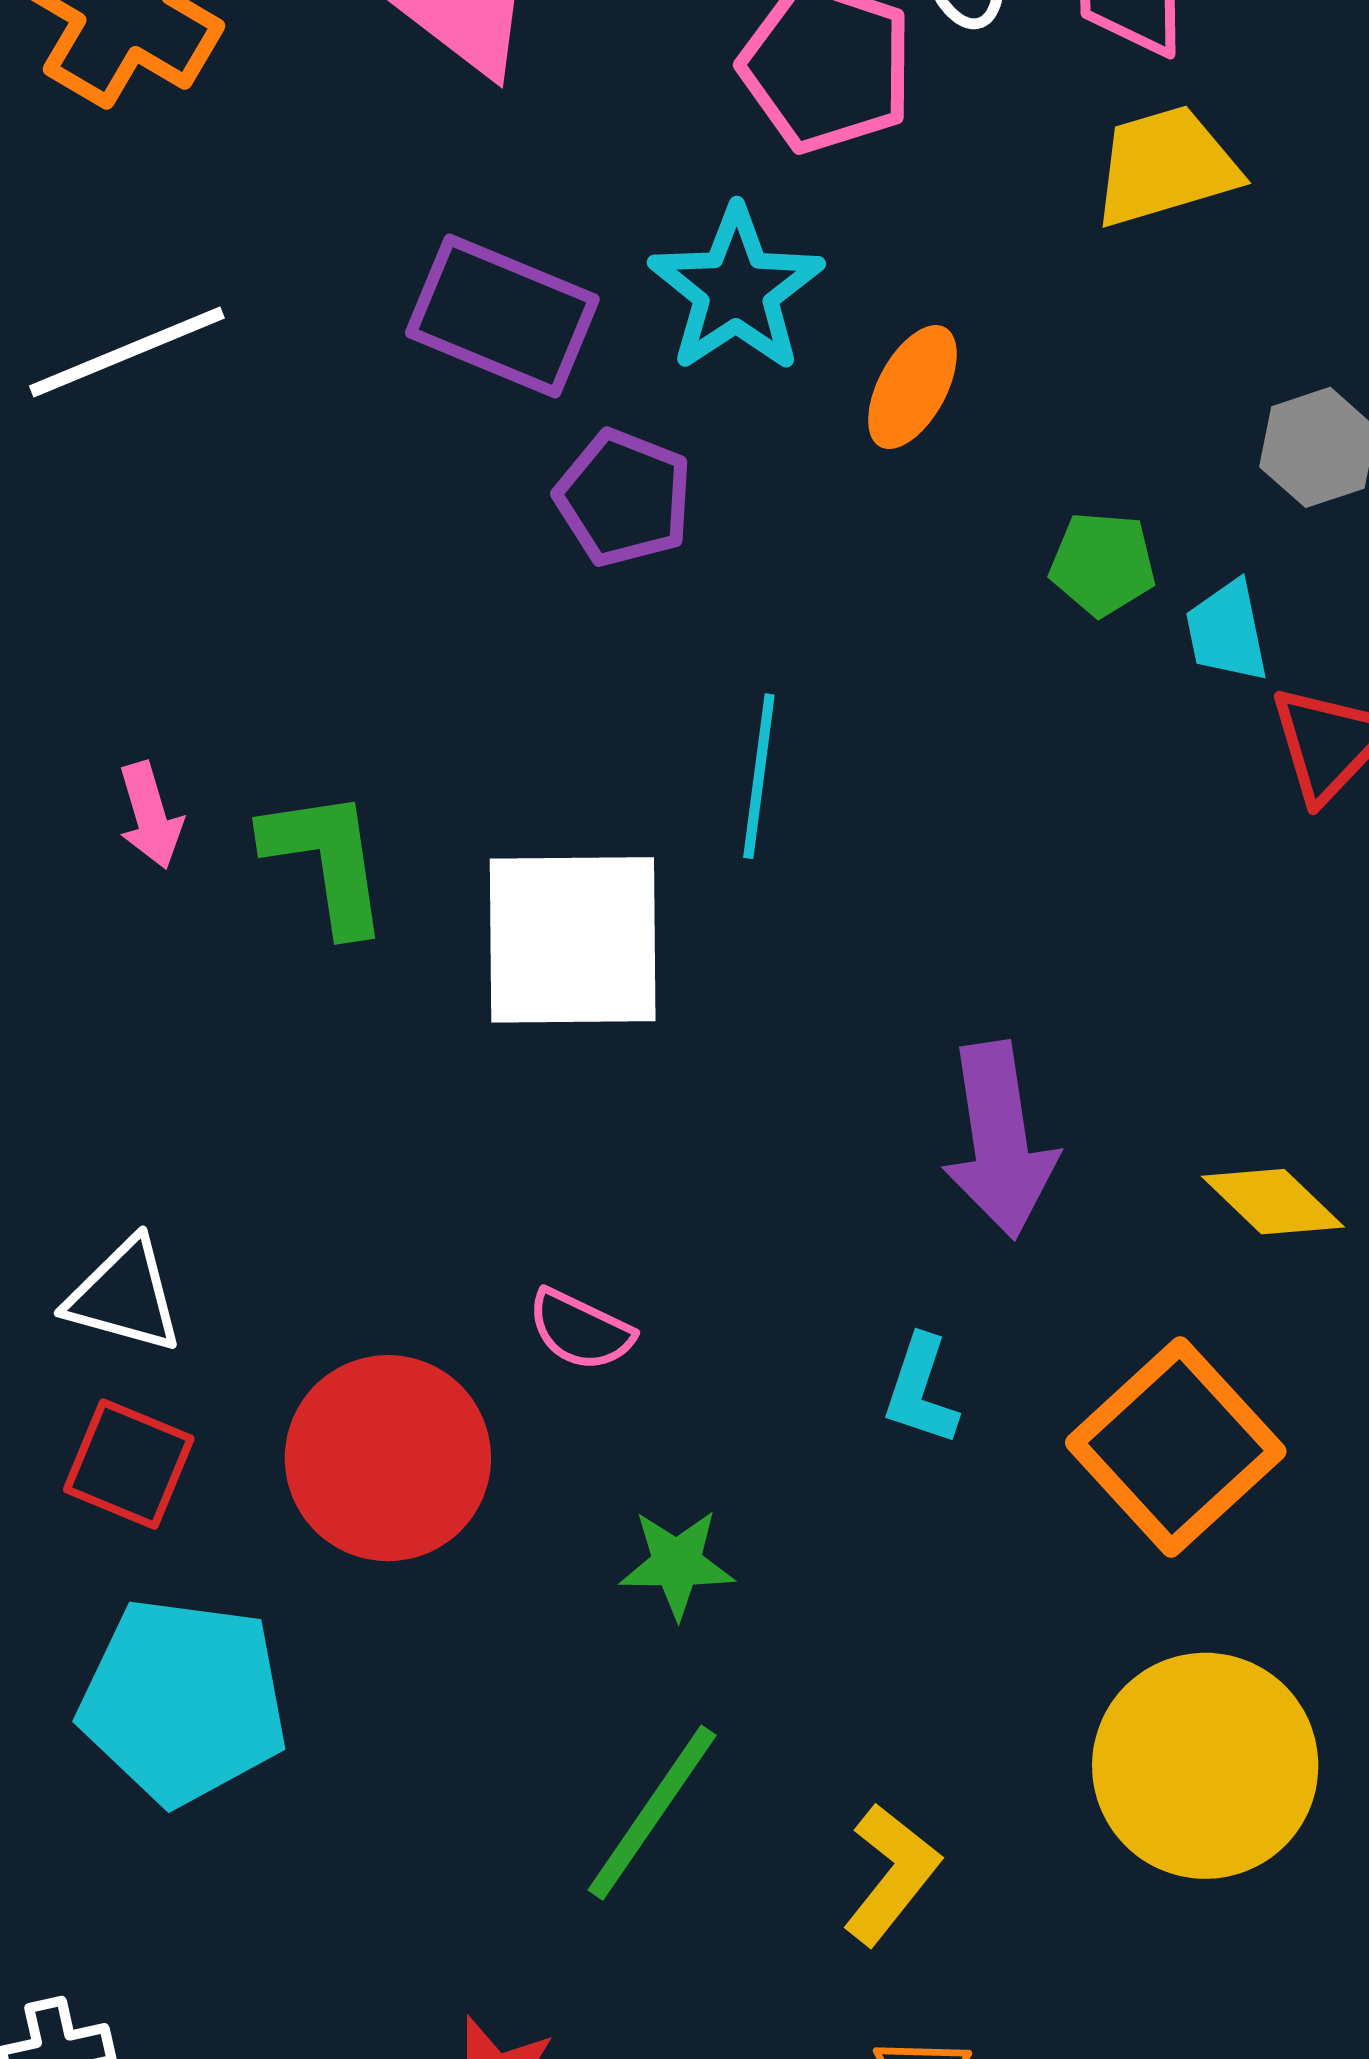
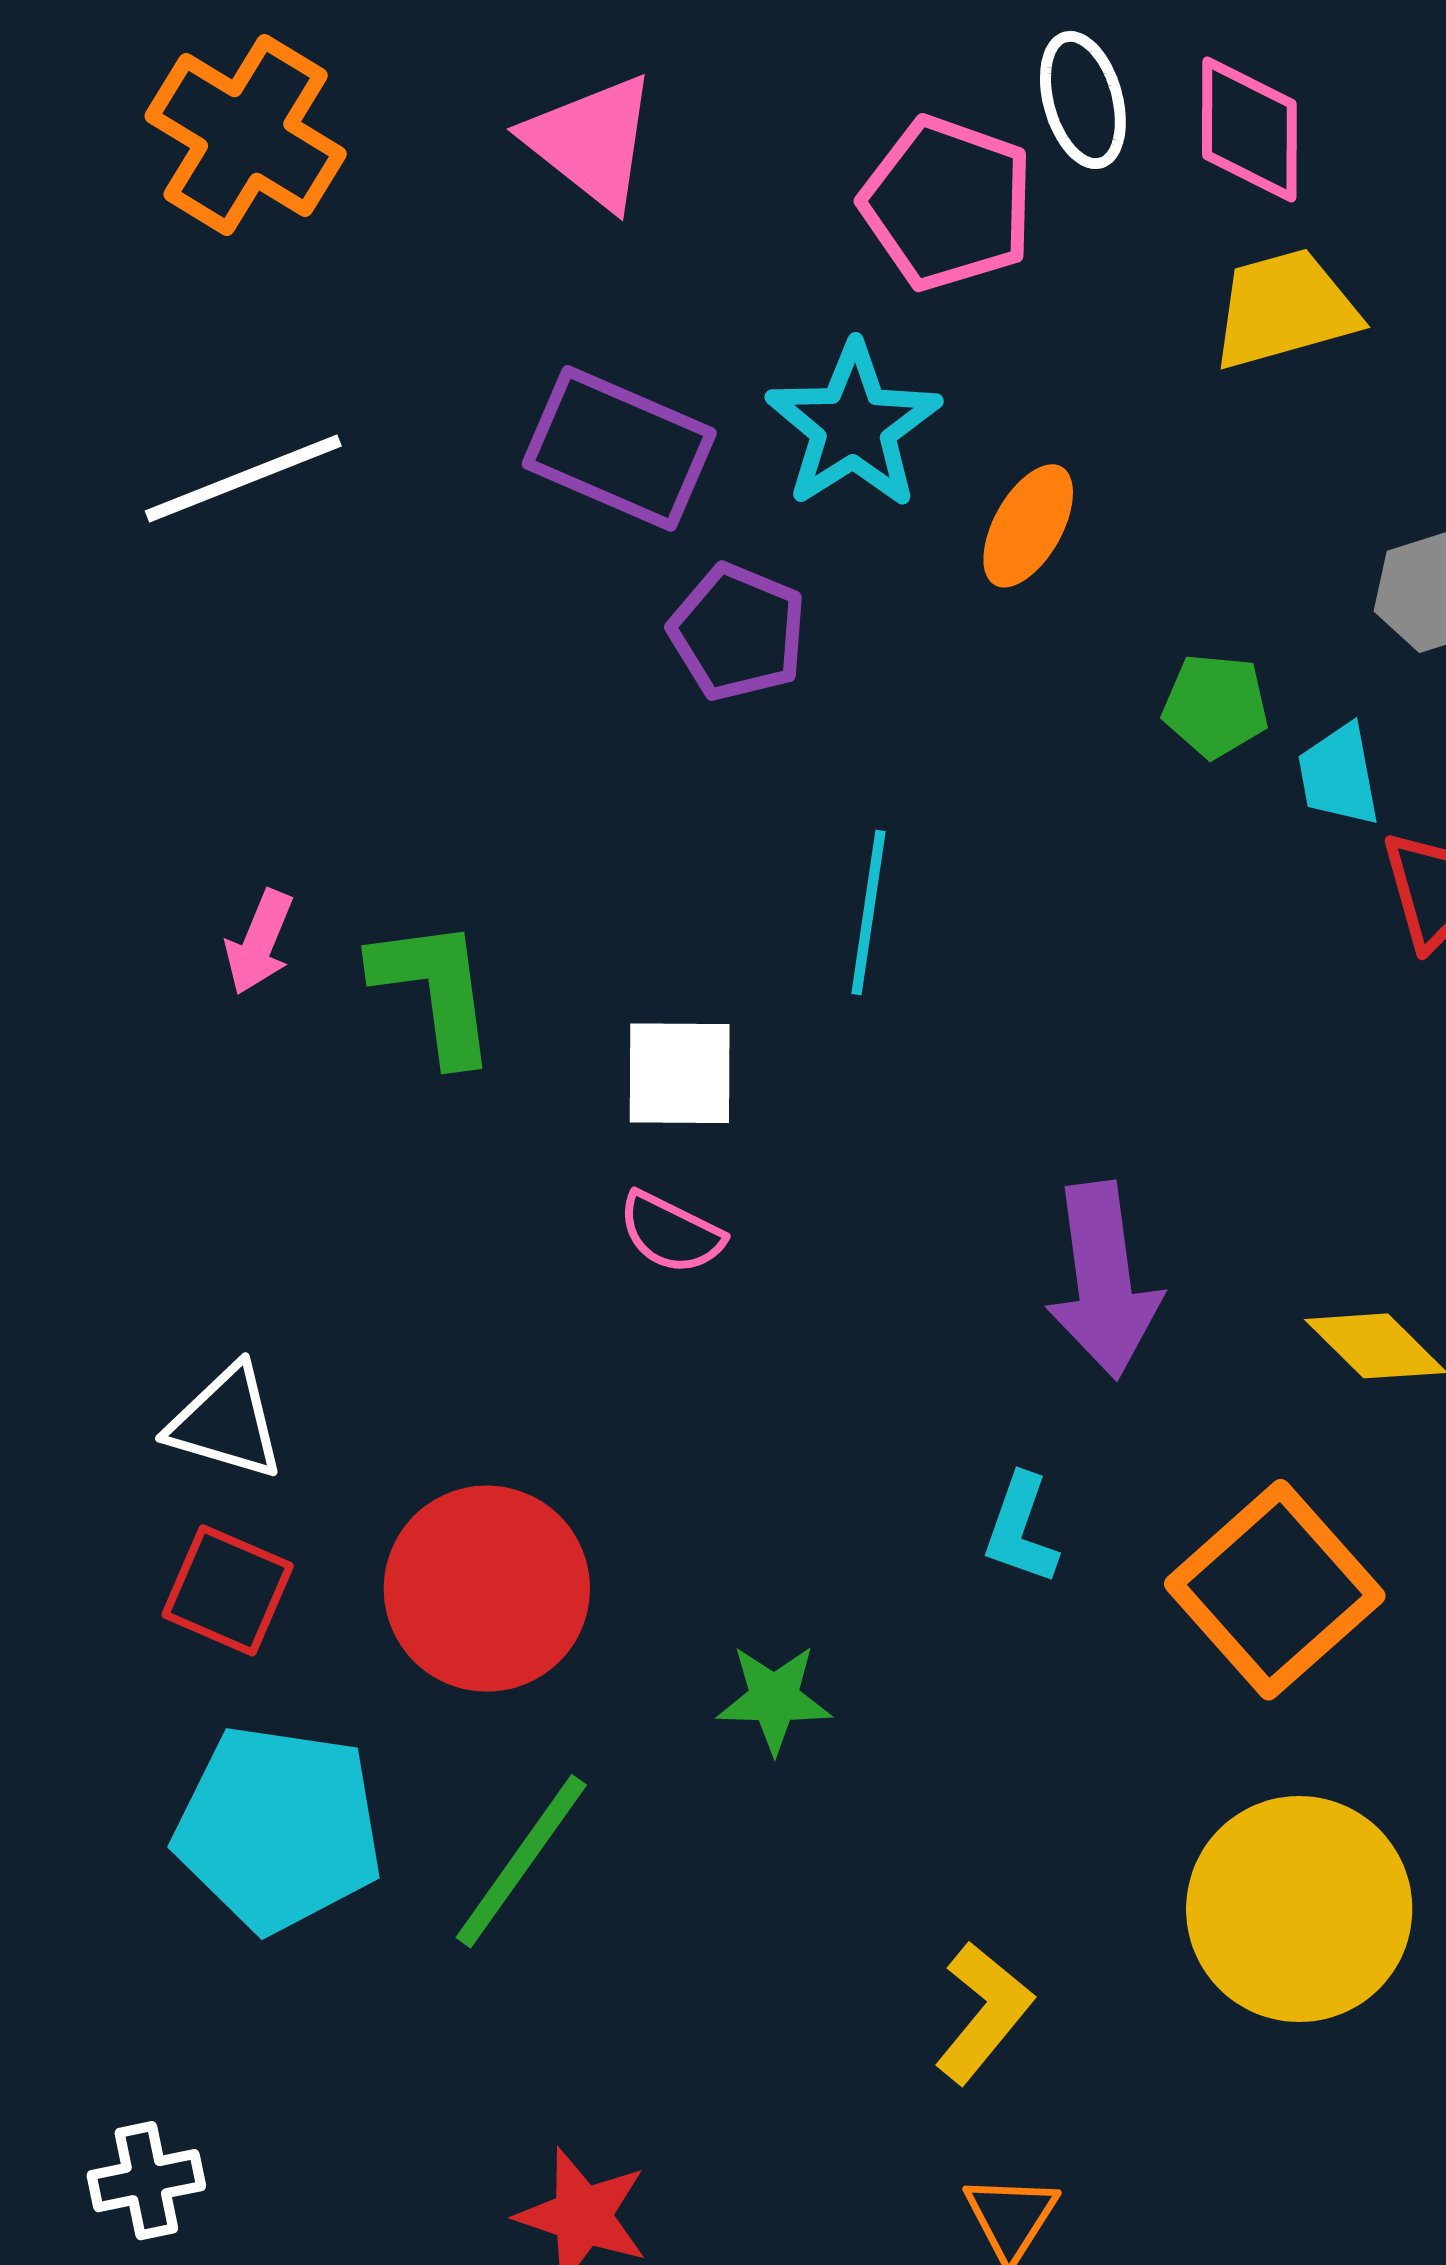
pink arrow: (150, 815) -> (259, 942), turned 38
white square: (573, 940) -> (680, 1073), size x0.6
pink semicircle: (580, 1330) -> (671, 1233), moved
green line: (652, 1813) -> (521, 1861), moved

